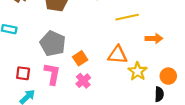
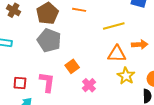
gray pentagon: (53, 43) -> (49, 40), moved
orange triangle: (118, 55) -> (117, 54), moved
pink cross: (83, 81) -> (89, 85), moved

